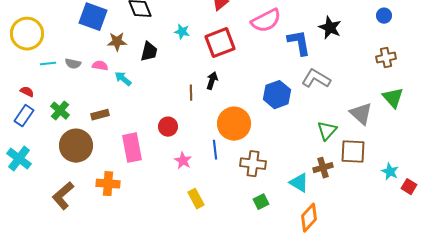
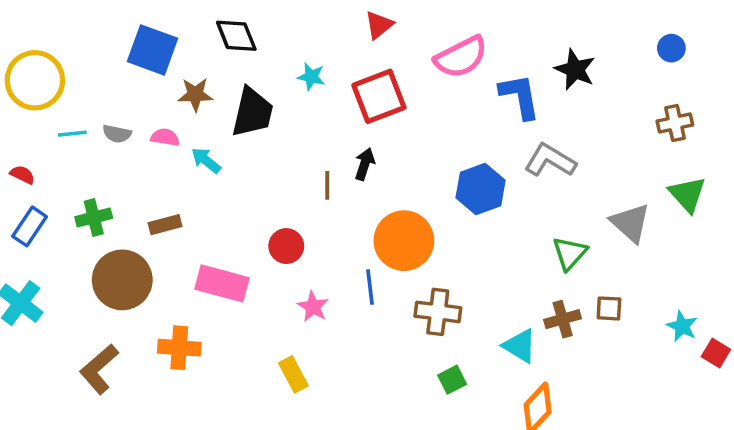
black trapezoid: (149, 52) -> (252, 112), size x1.4
red semicircle: (27, 92) -> (22, 175), moved
green cross: (60, 111) -> (94, 217), turned 36
pink rectangle: (132, 148) -> (222, 283), turned -64
brown square: (353, 152) -> (609, 308), moved, size x0.6
yellow rectangle: (196, 199) -> (293, 374), moved

